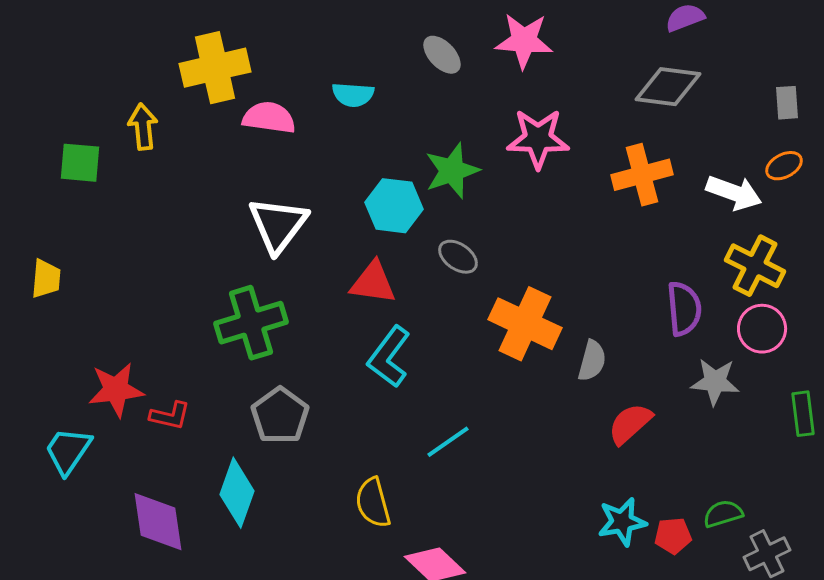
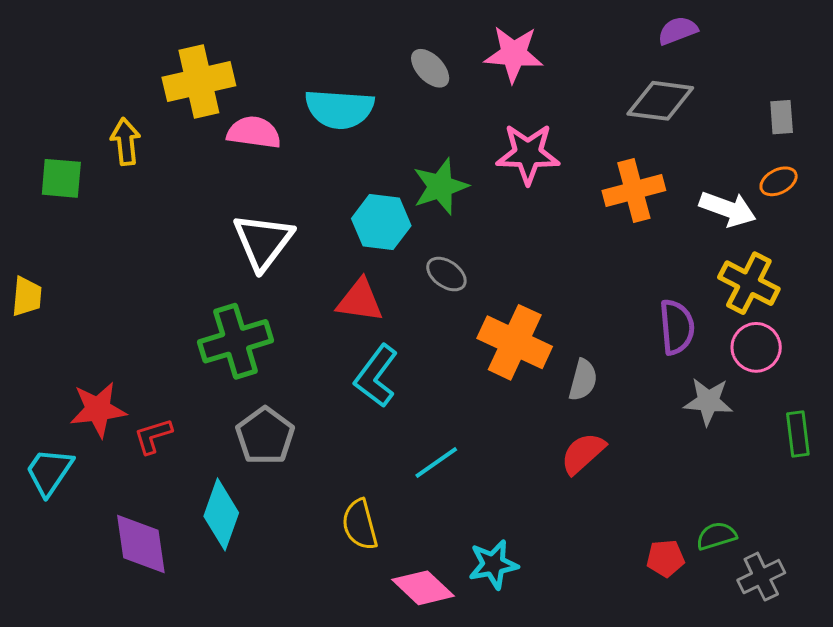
cyan semicircle: (353, 95) -> (339, 109), size x1.6
red L-shape: (170, 416) -> (153, 436), turned 150
red semicircle: (630, 424) -> (583, 453), moved
cyan star: (622, 522) -> (493, 564), moved

